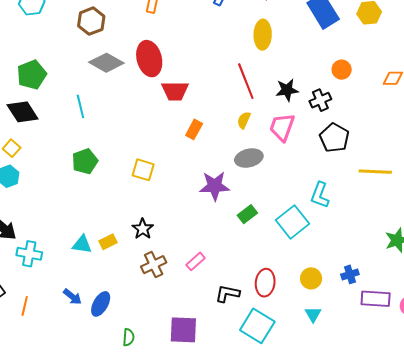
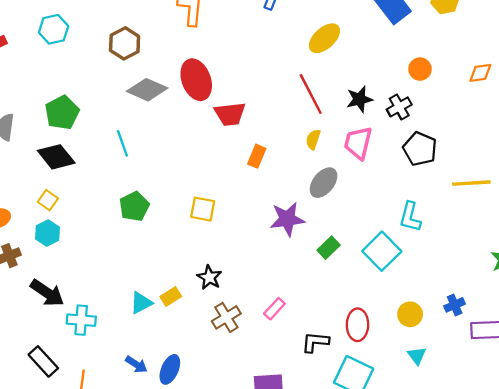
yellow ellipse: (263, 35) -> (324, 38), turned 52
gray ellipse: (249, 158) -> (324, 183), turned -32
cyan triangle: (82, 244) -> (141, 303), turned -30

